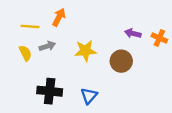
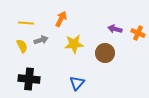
orange arrow: (59, 17) -> (61, 19), moved
black cross: (50, 91) -> (29, 79), moved

